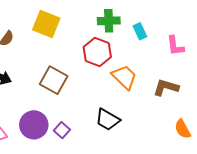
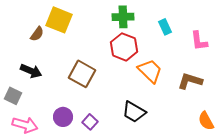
green cross: (109, 21) -> (123, 17), moved
yellow square: (46, 24) -> (59, 20), moved
purple circle: (34, 125) -> (63, 117), size x0.7

